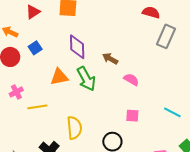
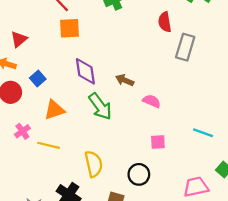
red triangle: (33, 12) -> (19, 39), moved
red semicircle: (151, 12) -> (165, 22), turned -108
orange triangle: (59, 77) -> (54, 110), moved
yellow line: (37, 107) -> (48, 145), turned 30

